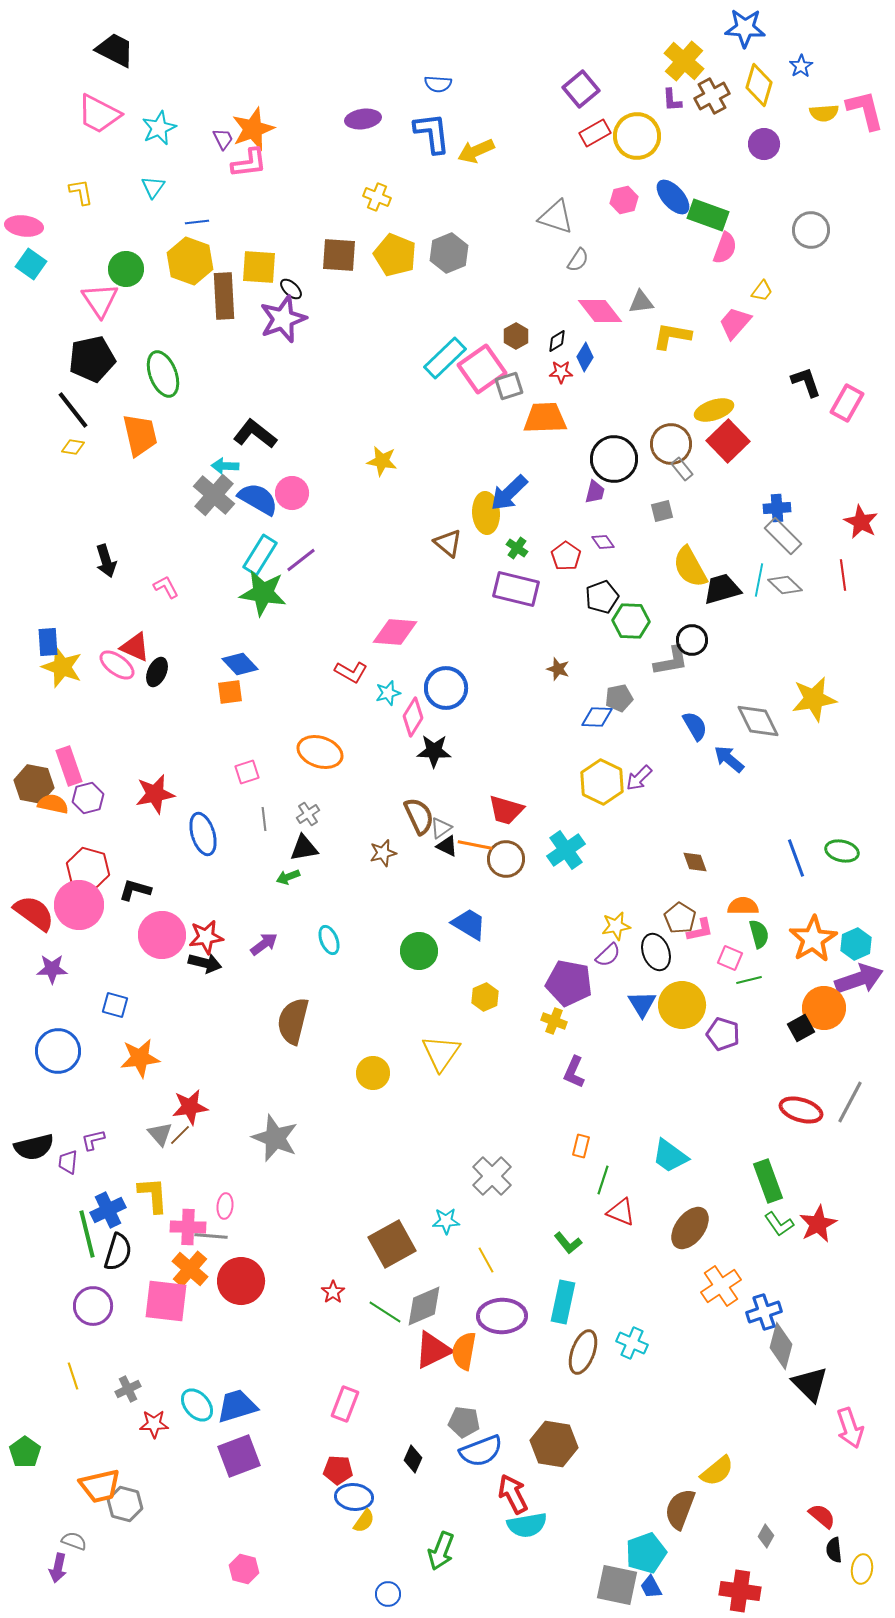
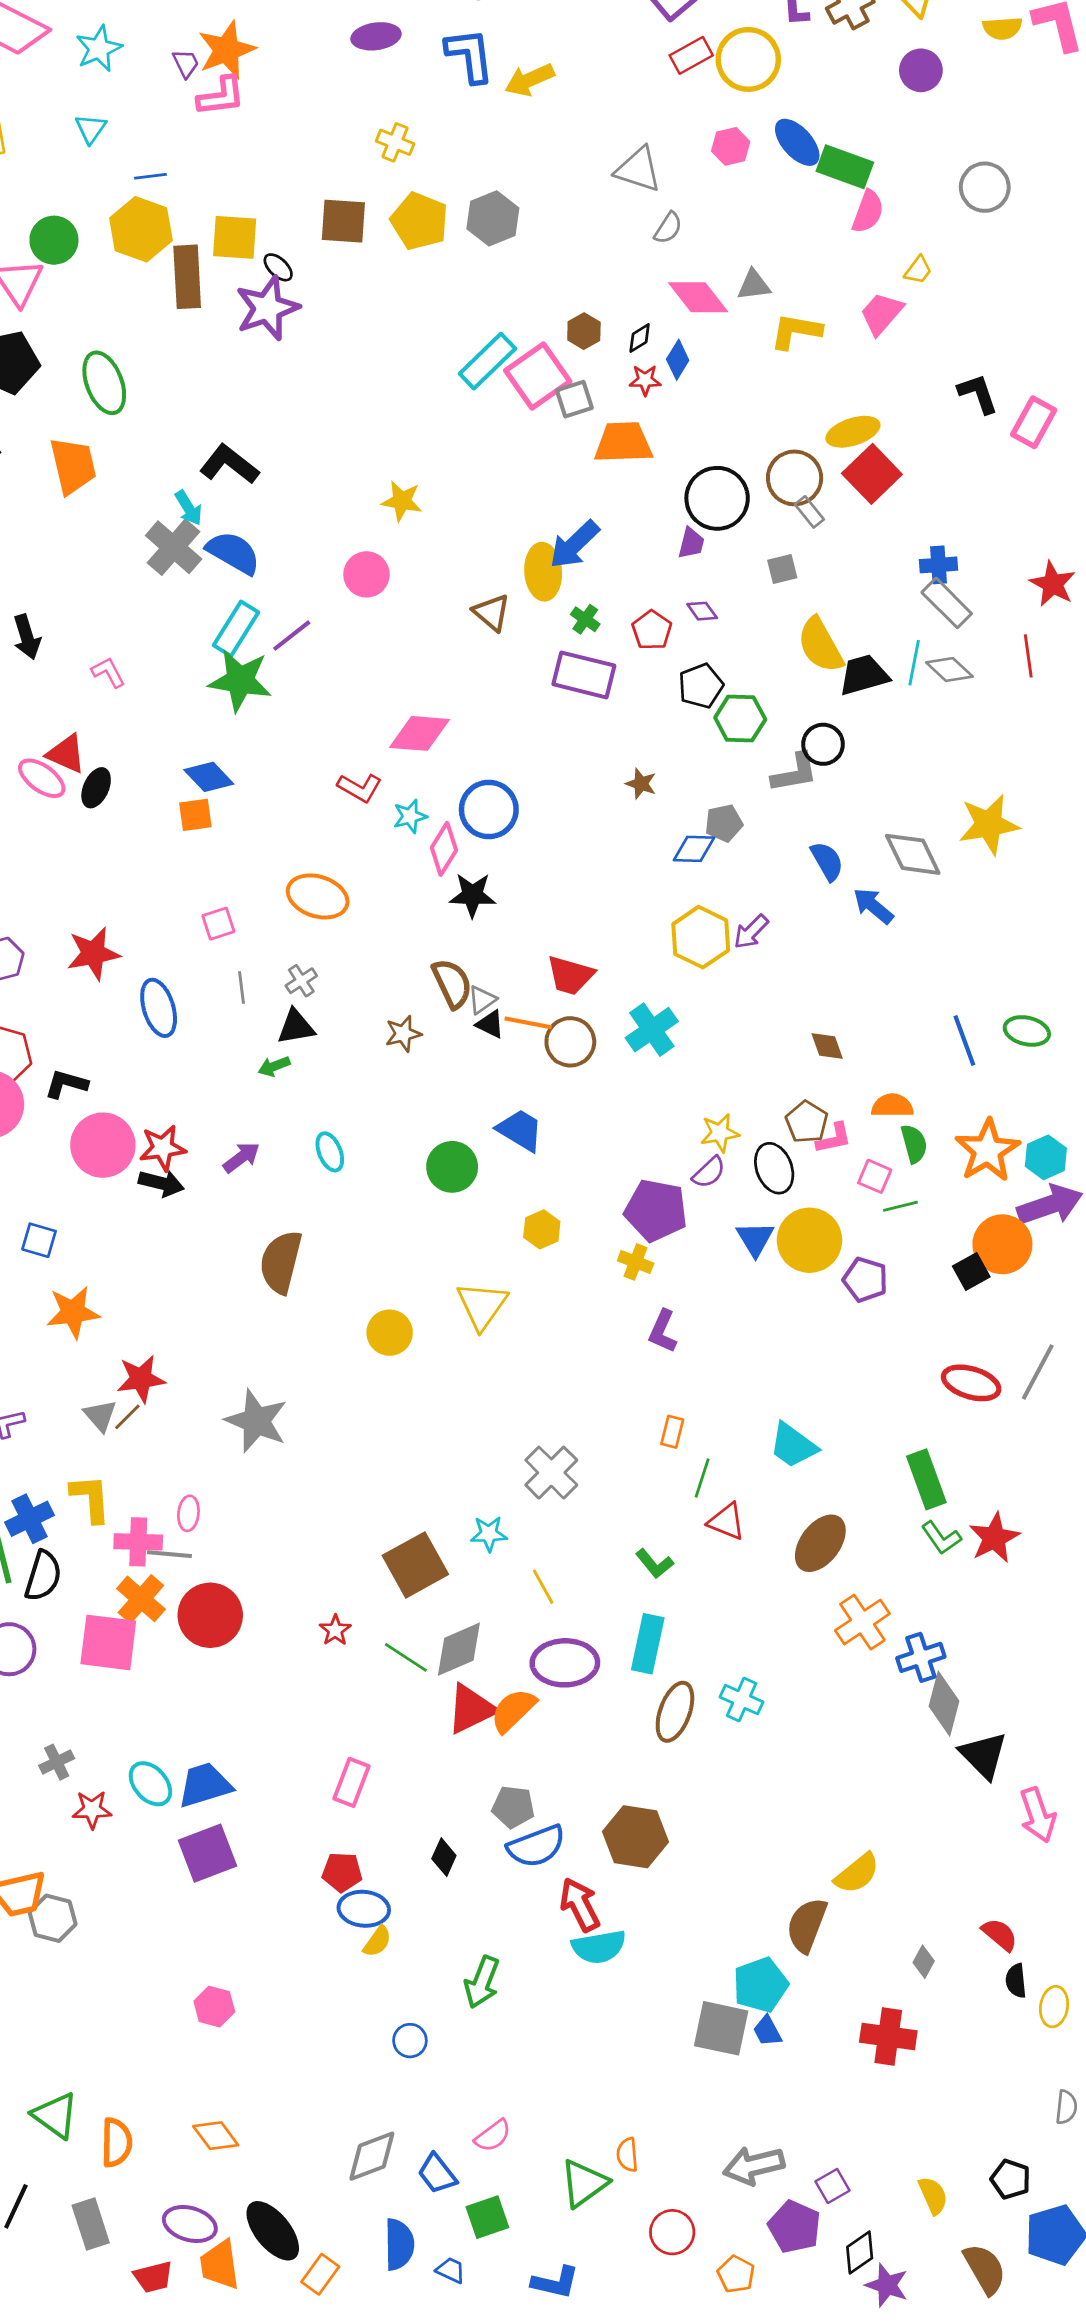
cyan arrow: (225, 466) -> (188, 508), turned -124
pink circle: (292, 493) -> (366, 574), moved
orange semicircle: (464, 1351) -> (513, 1710), turned 36

